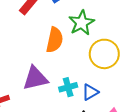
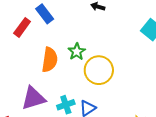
green star: (82, 23) -> (77, 52), moved, size x0.7

